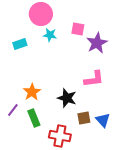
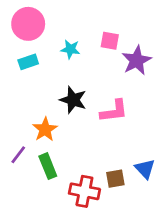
pink circle: (41, 14) -> (28, 24), moved
pink L-shape: (94, 79) -> (114, 111), moved
black star: (67, 98) -> (73, 100), moved
brown square: (84, 118) -> (115, 179), moved

